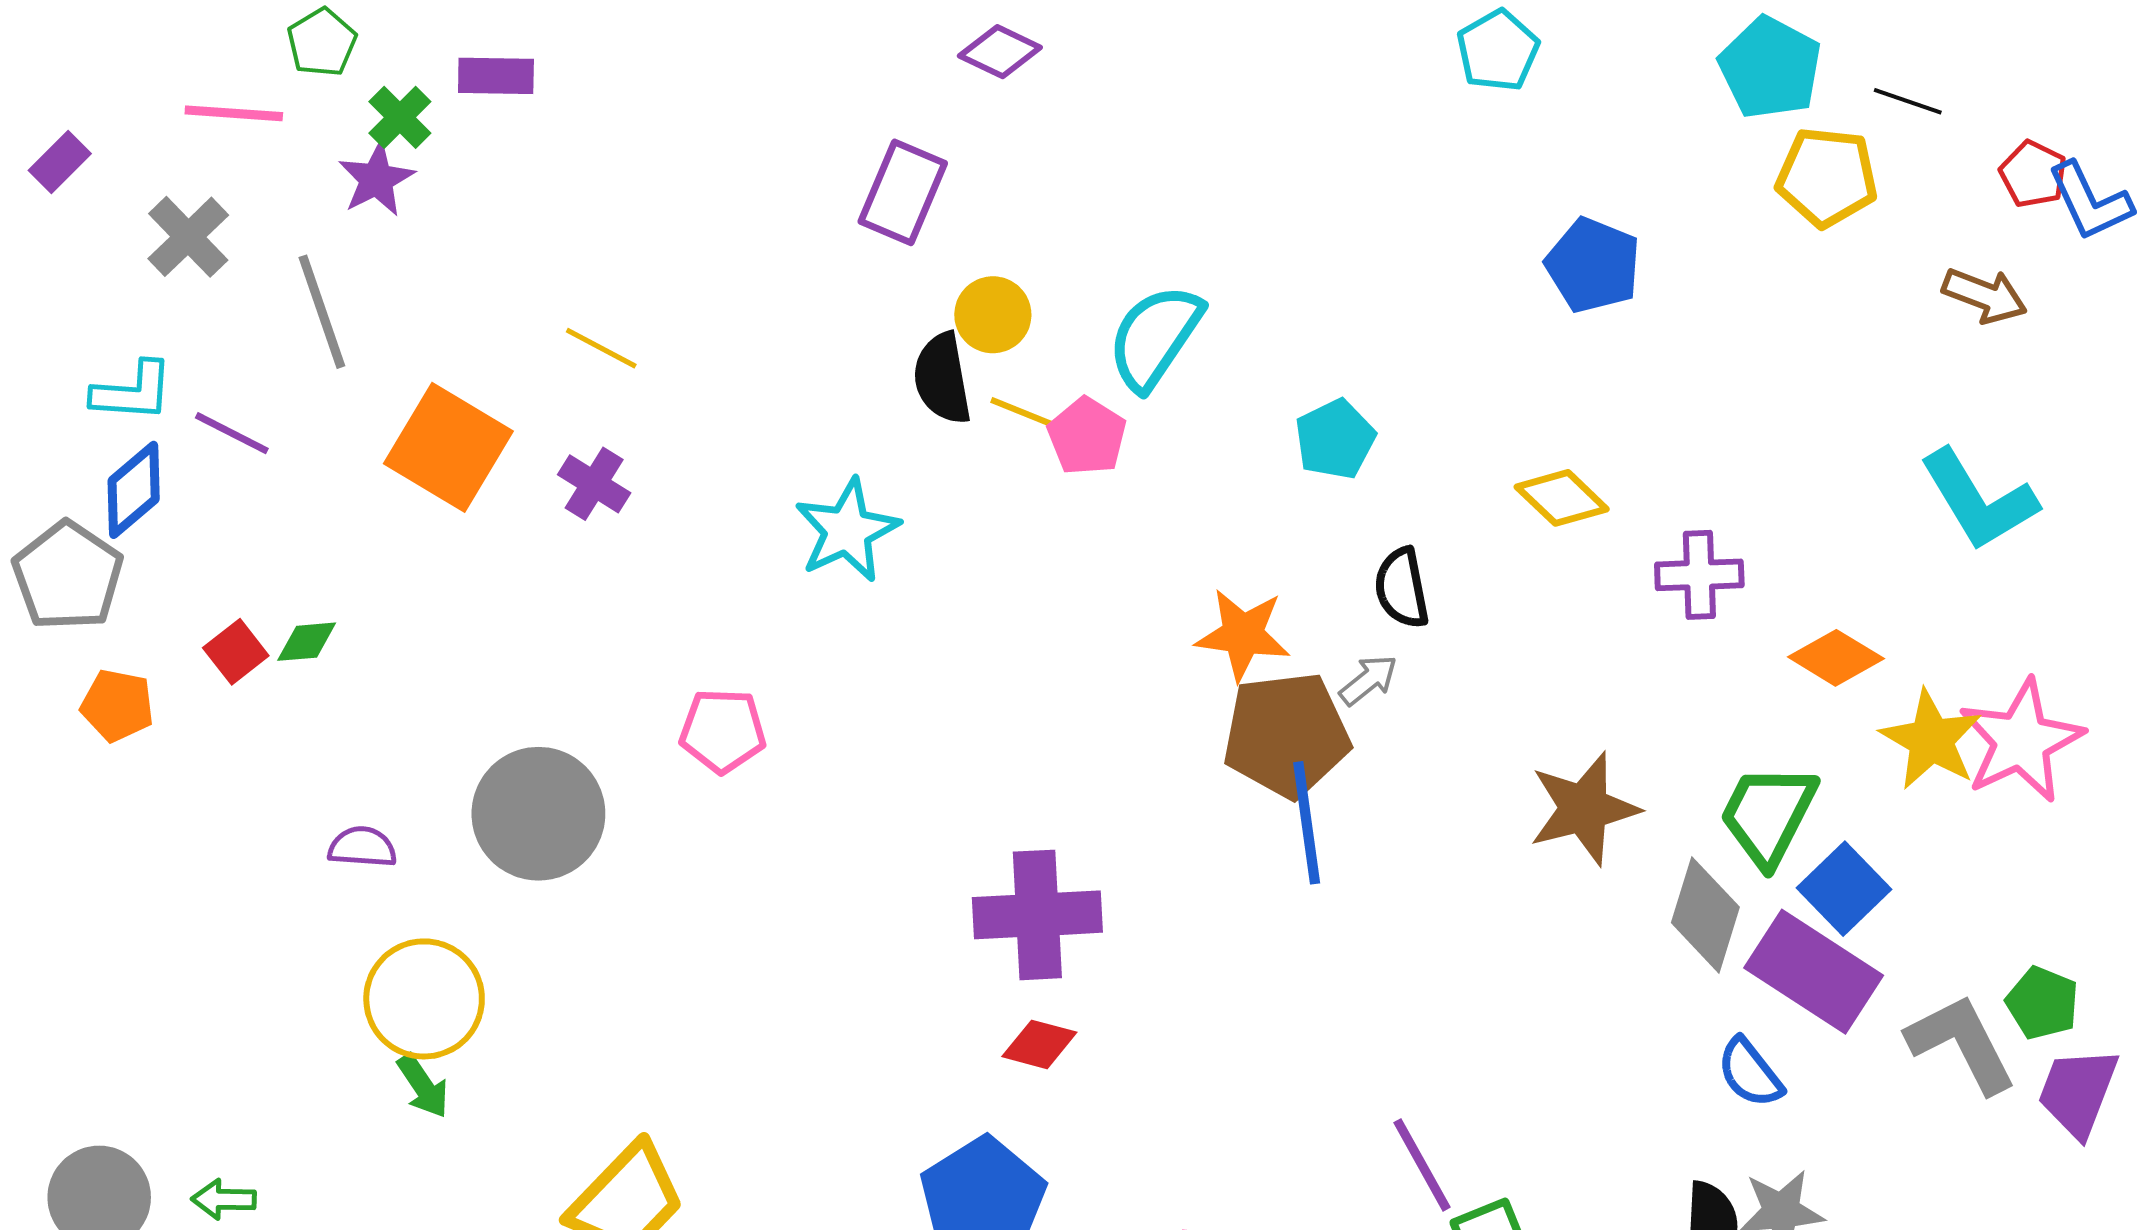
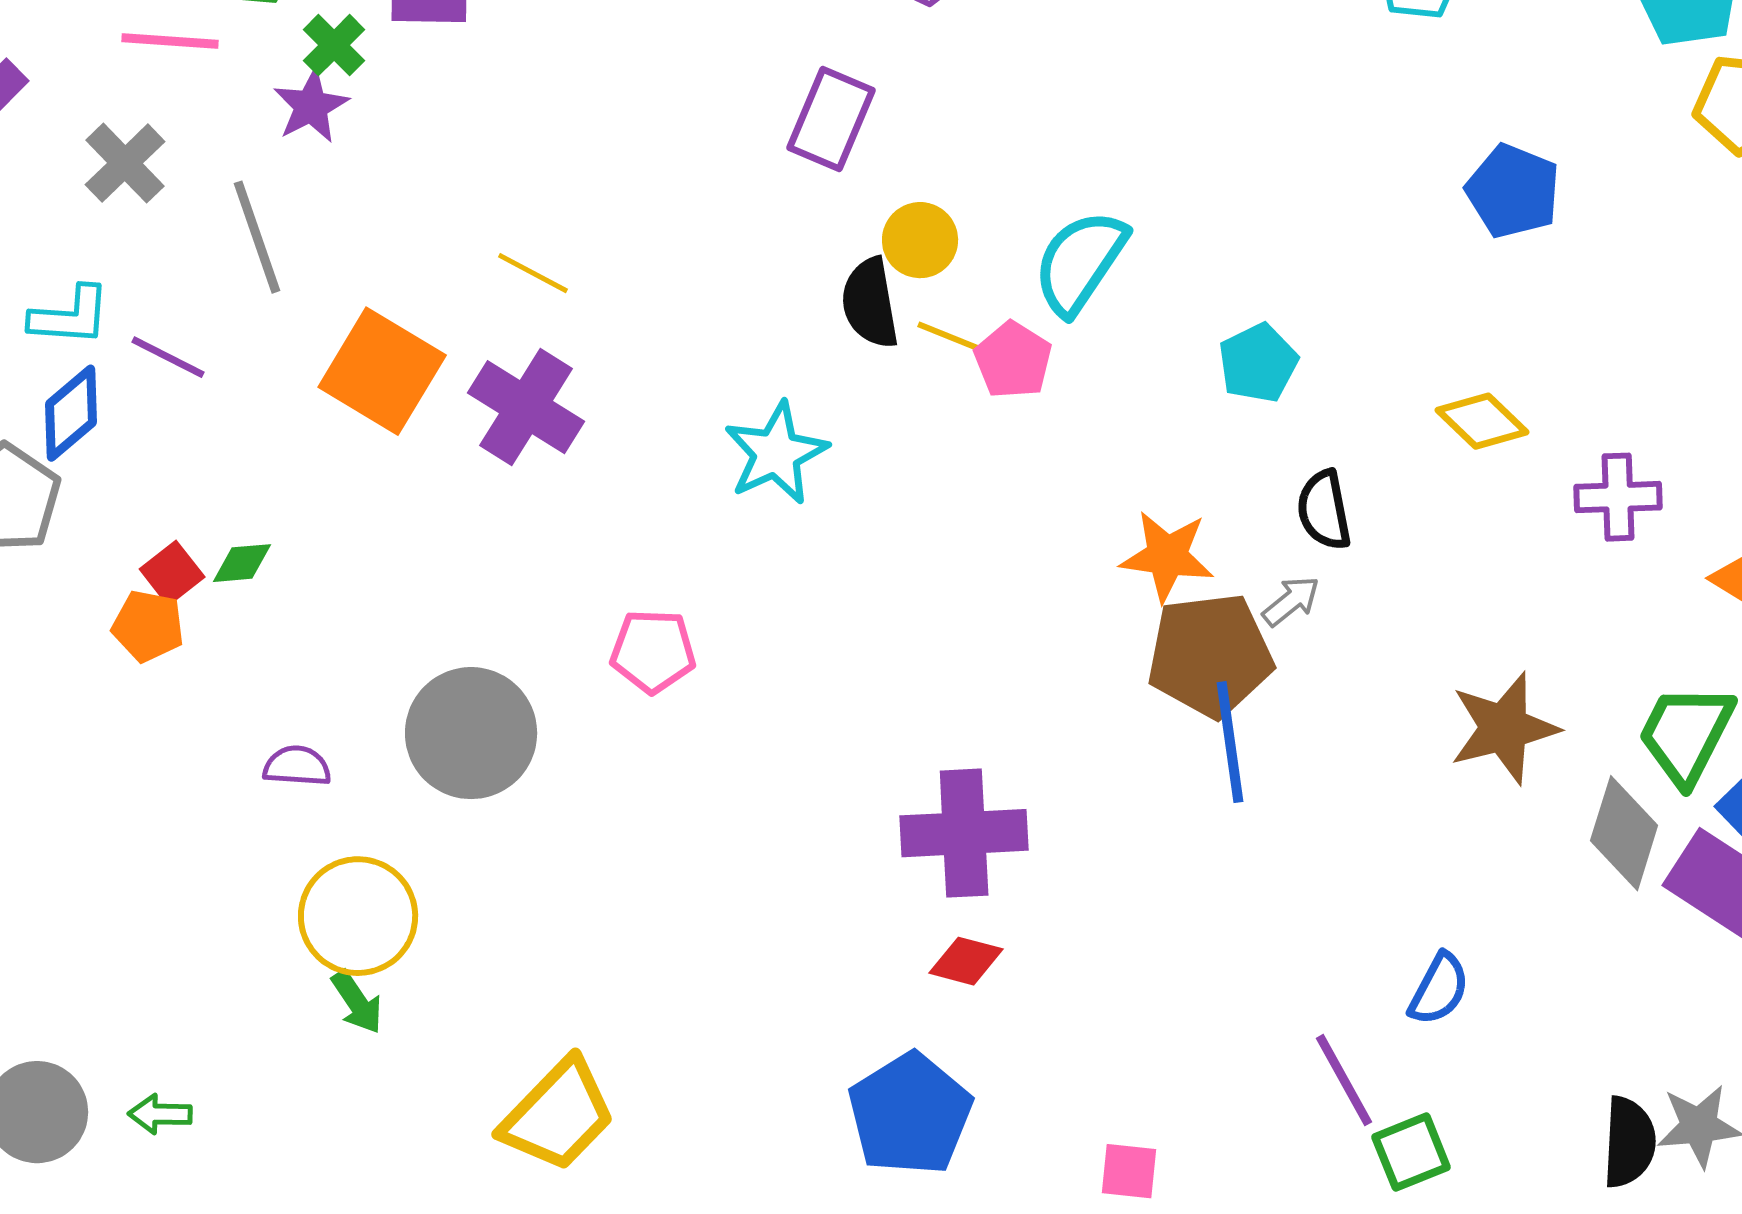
purple cross: (594, 484) -> (526, 407), size x1.6
orange pentagon: (117, 705) -> (148, 626), moved
blue semicircle: (1750, 1073) -> (1439, 989), moved, turned -114

